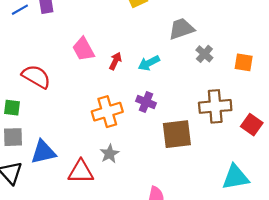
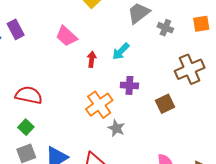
pink trapezoid: (83, 49) -> (66, 36), moved
green square: (12, 108) -> (26, 127), moved, turned -35
brown square: (177, 134) -> (165, 104), size x0.7
gray star: (110, 154) -> (116, 128), moved

